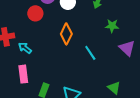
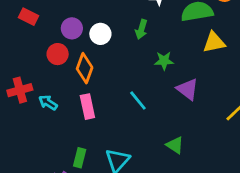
orange diamond: (66, 34) -> (85, 68), moved
pink rectangle: (23, 74) -> (87, 107), moved

